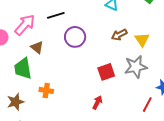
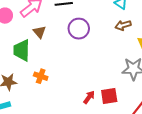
brown arrow: (119, 35) -> (123, 25), moved
red square: (106, 72) -> (109, 96), moved

